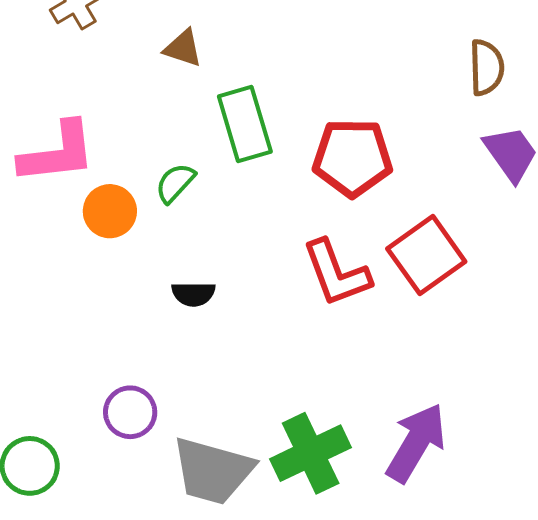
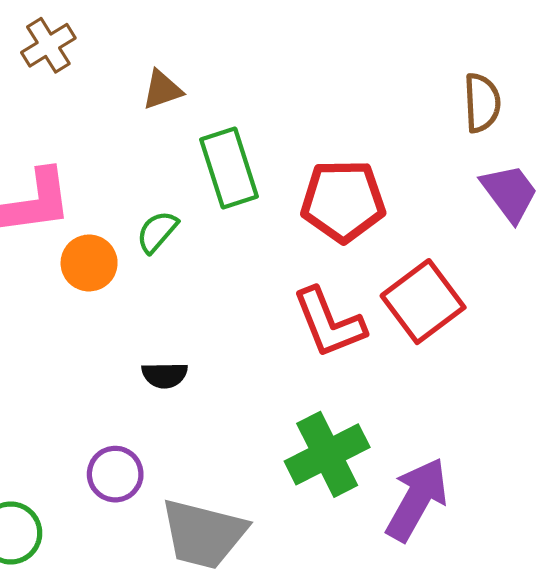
brown triangle: (183, 48) -> (162, 90), turned -36
black semicircle: (193, 294) -> (165, 375), moved
green cross: (311, 453) -> (327, 454), moved

